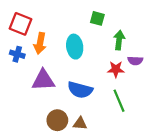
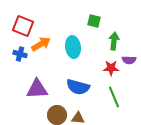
orange arrow: (40, 43) -> (41, 44), turned -132
purple triangle: (43, 80) -> (37, 89), moved

